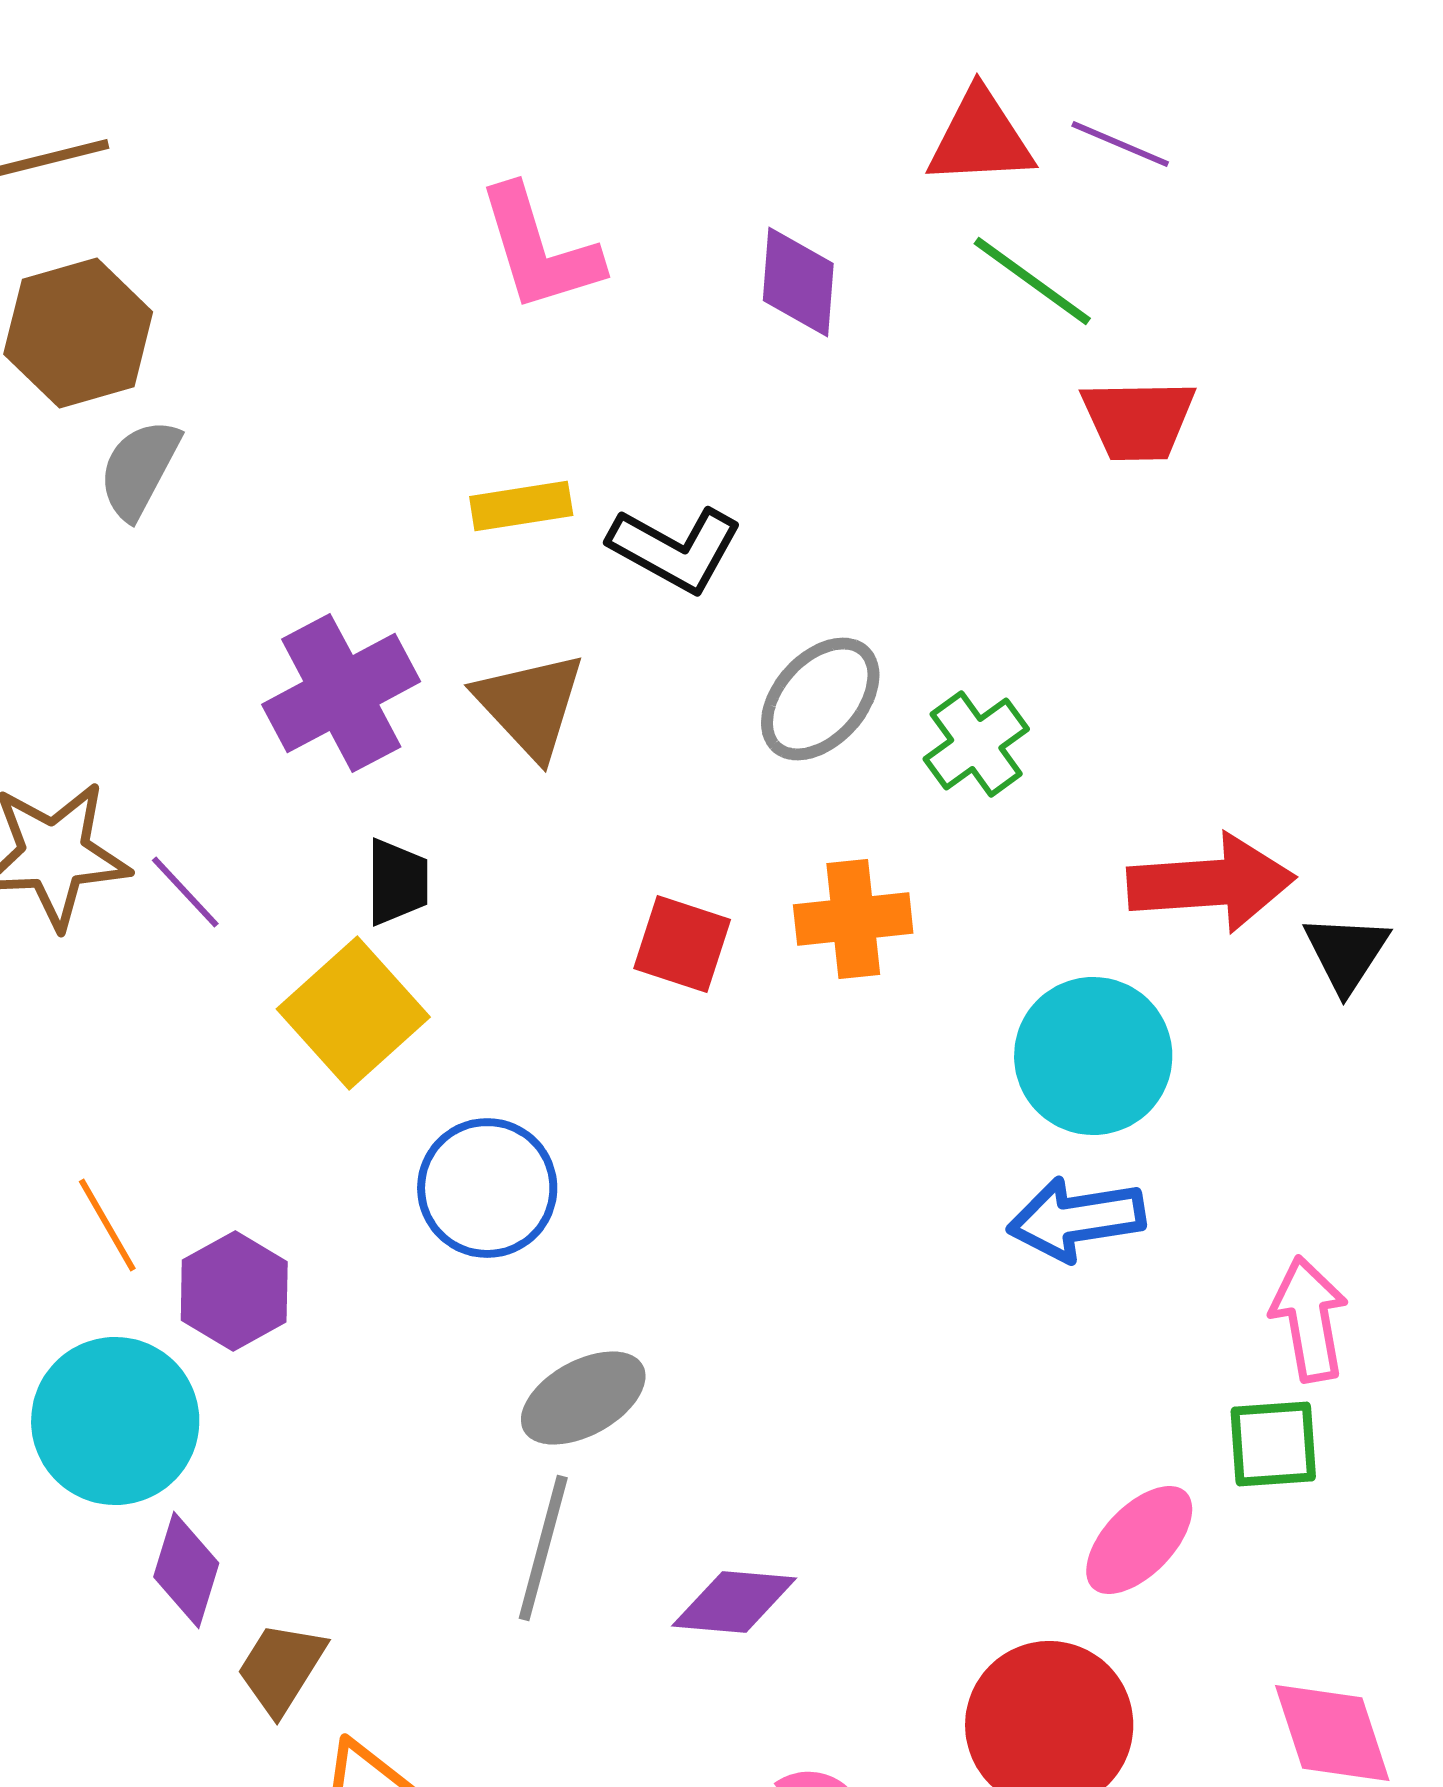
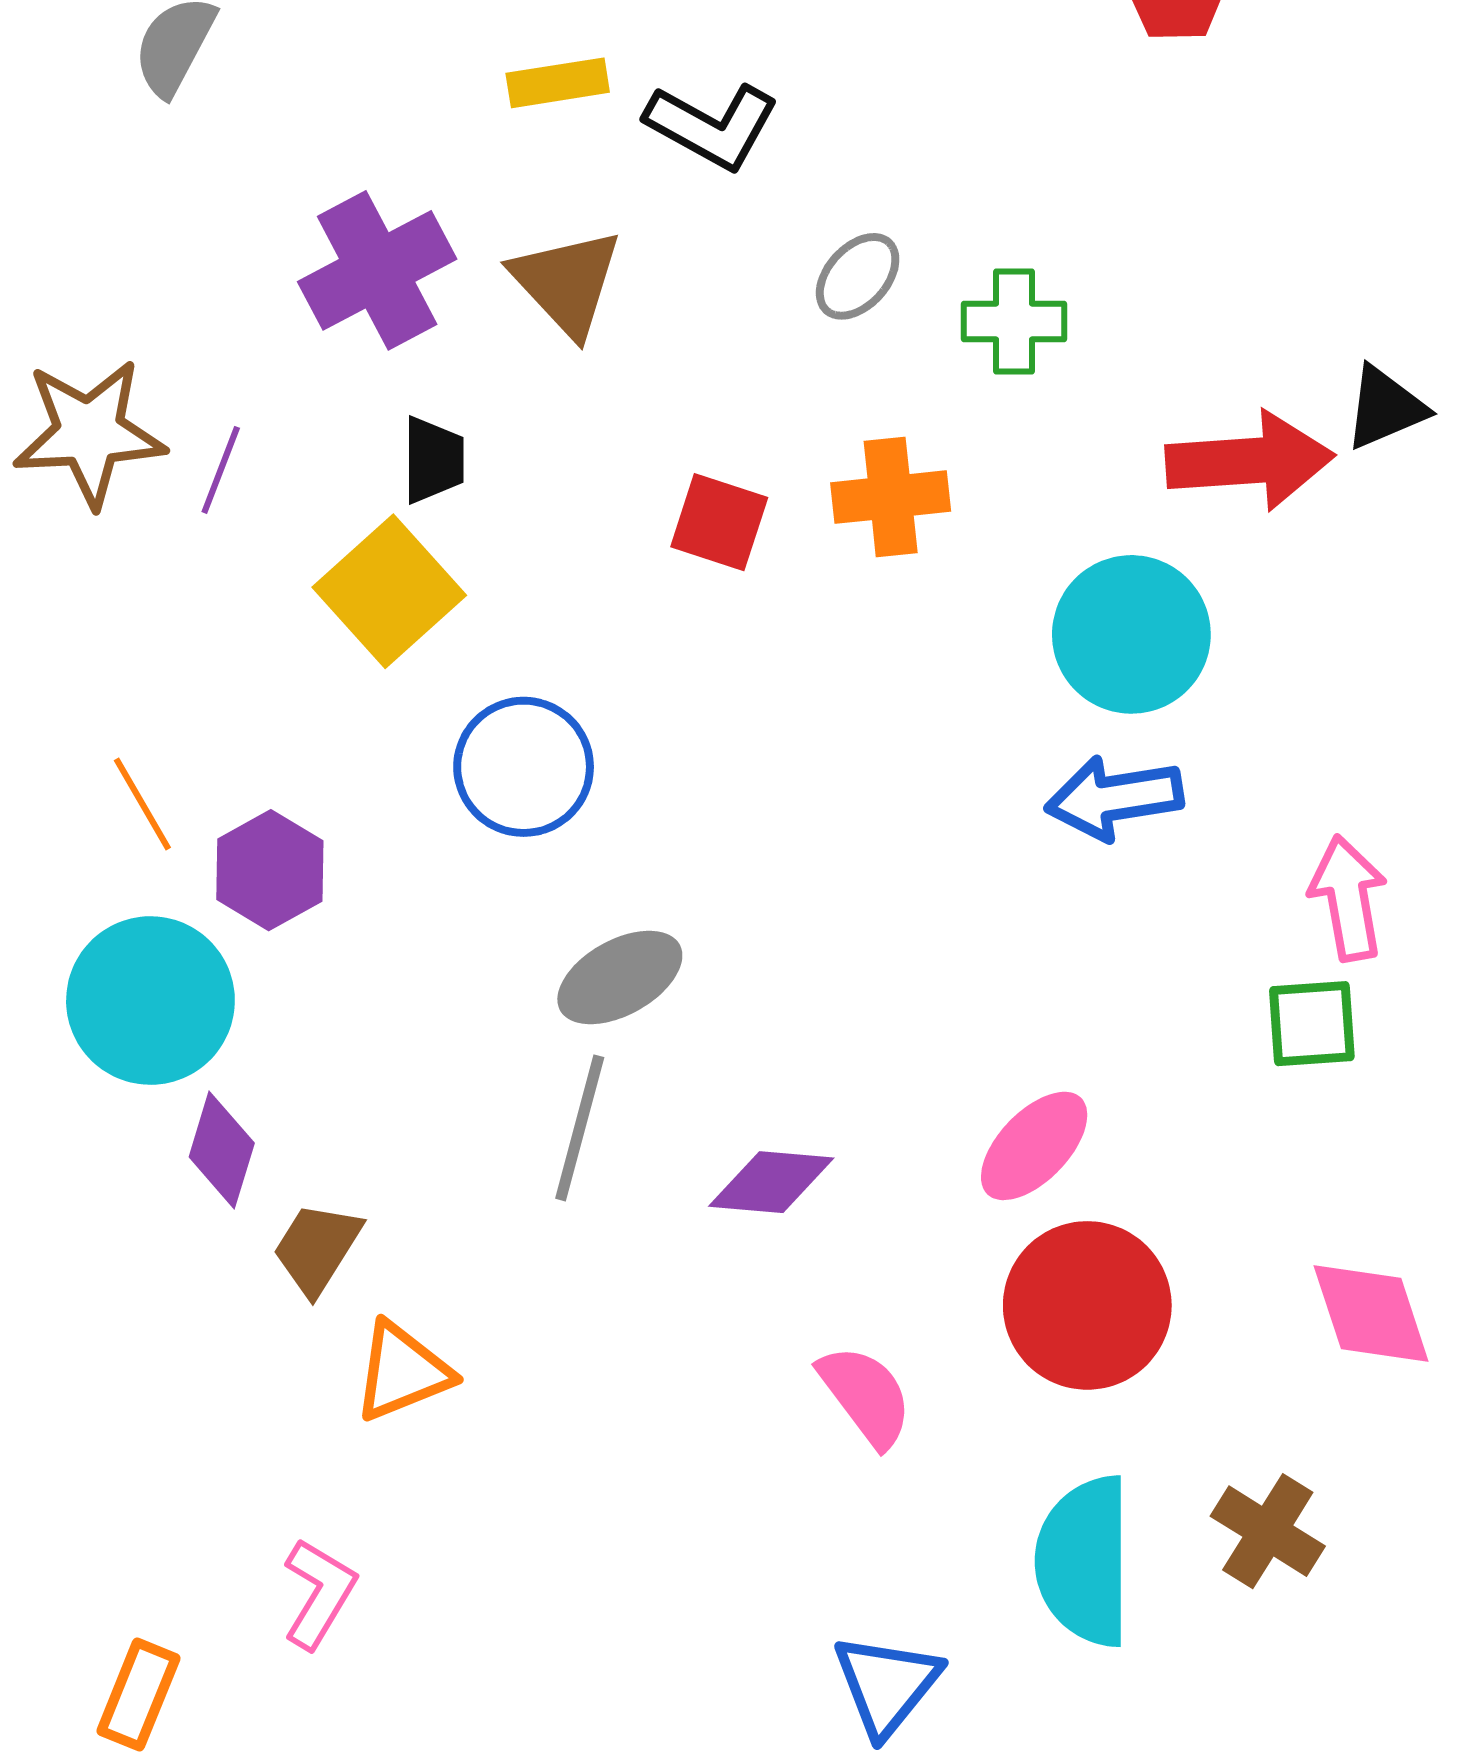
gray ellipse: (820, 699) -> (858, 276), size x0.7
green cross: (976, 744) -> (1014, 322), turned 36
purple line: (185, 892) -> (221, 470), turned 64
black triangle: (1346, 953) -> (1385, 408), moved, turned 34
pink ellipse: (1139, 1540) -> (1034, 1146), moved

